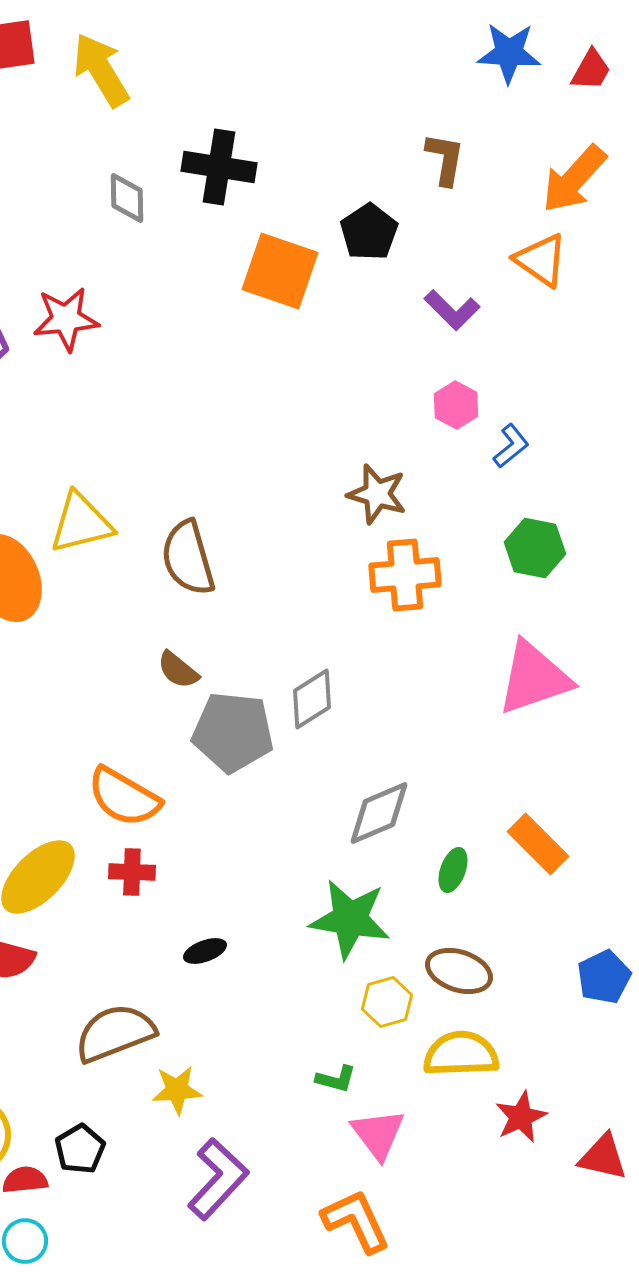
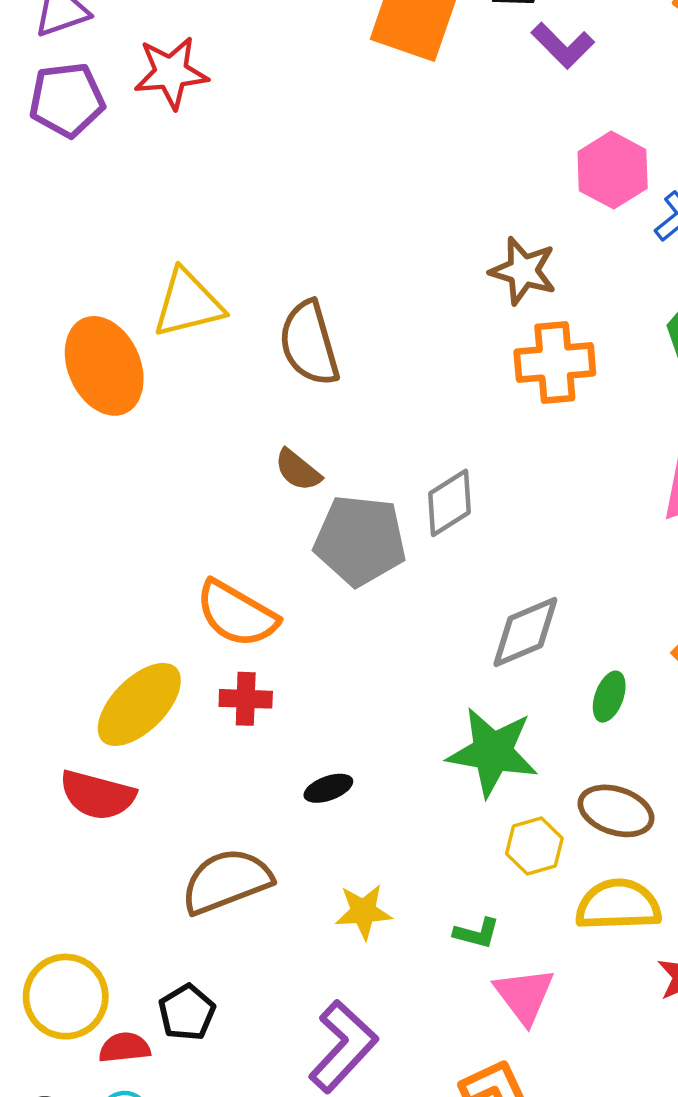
purple L-shape: (452, 310) -> (563, 45), moved
pink hexagon: (456, 405) -> (613, 170), size x1.4
yellow star: (177, 1090) -> (363, 912), moved

